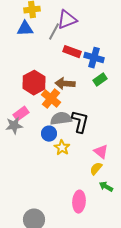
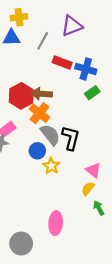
purple triangle: (67, 20) -> (72, 26), moved
brown arrow: (65, 84) -> (42, 94), moved
gray semicircle: (61, 119) -> (50, 135), turned 60
green arrow: (106, 187) -> (99, 208), turned 32
pink ellipse: (79, 202) -> (56, 223), moved

